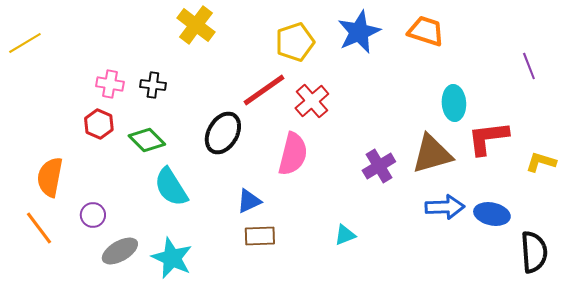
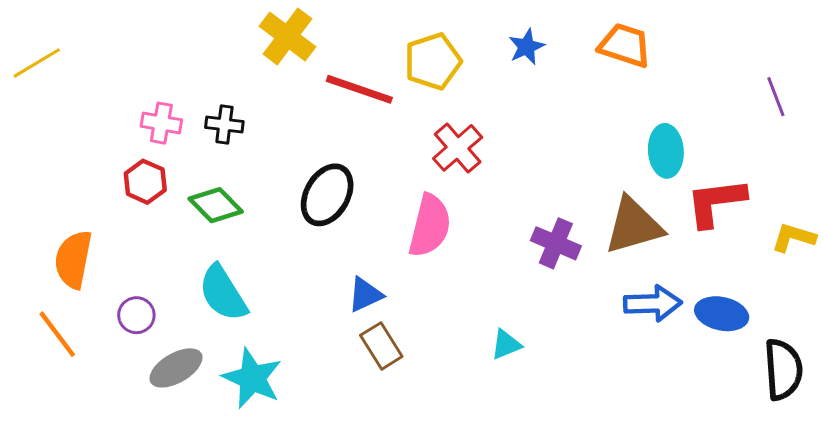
blue star: (359, 32) -> (527, 47), size x0.6
red line: (264, 90) -> (359, 89), moved, turned 54
purple cross: (379, 166) -> (556, 243), turned -36
cyan semicircle: (171, 187) -> (223, 293), moved
brown rectangle: (260, 236) -> (381, 346), turned 60

